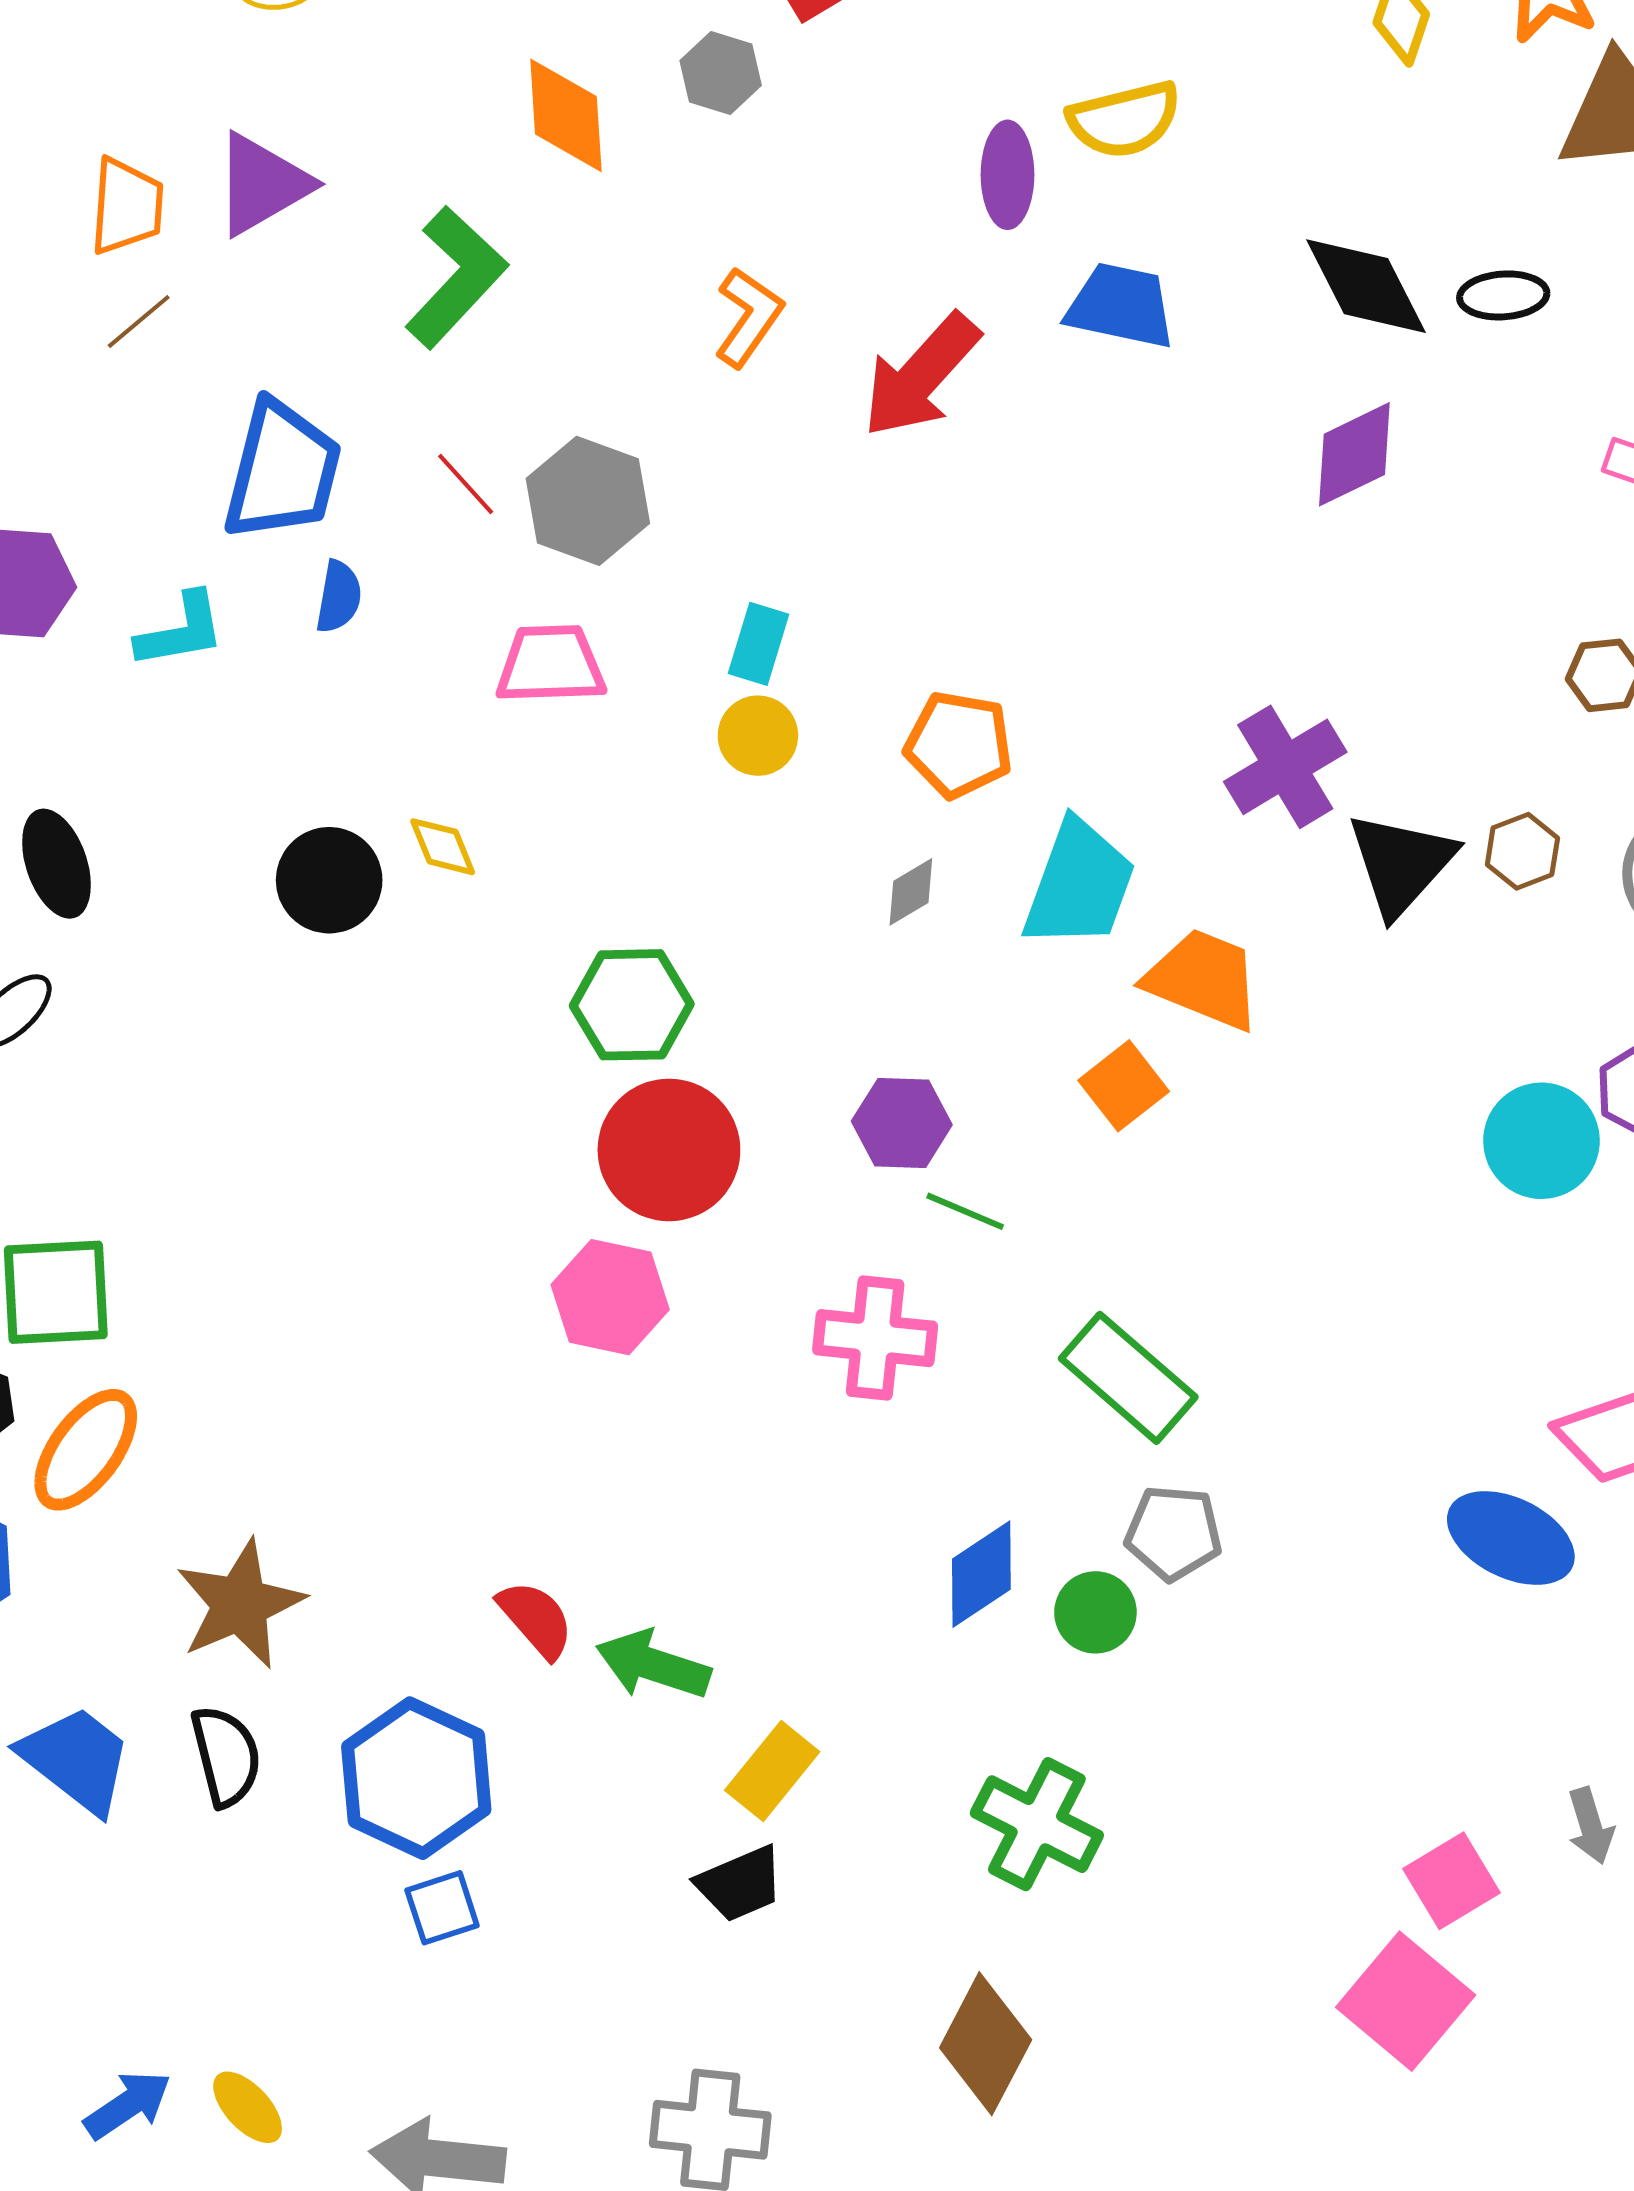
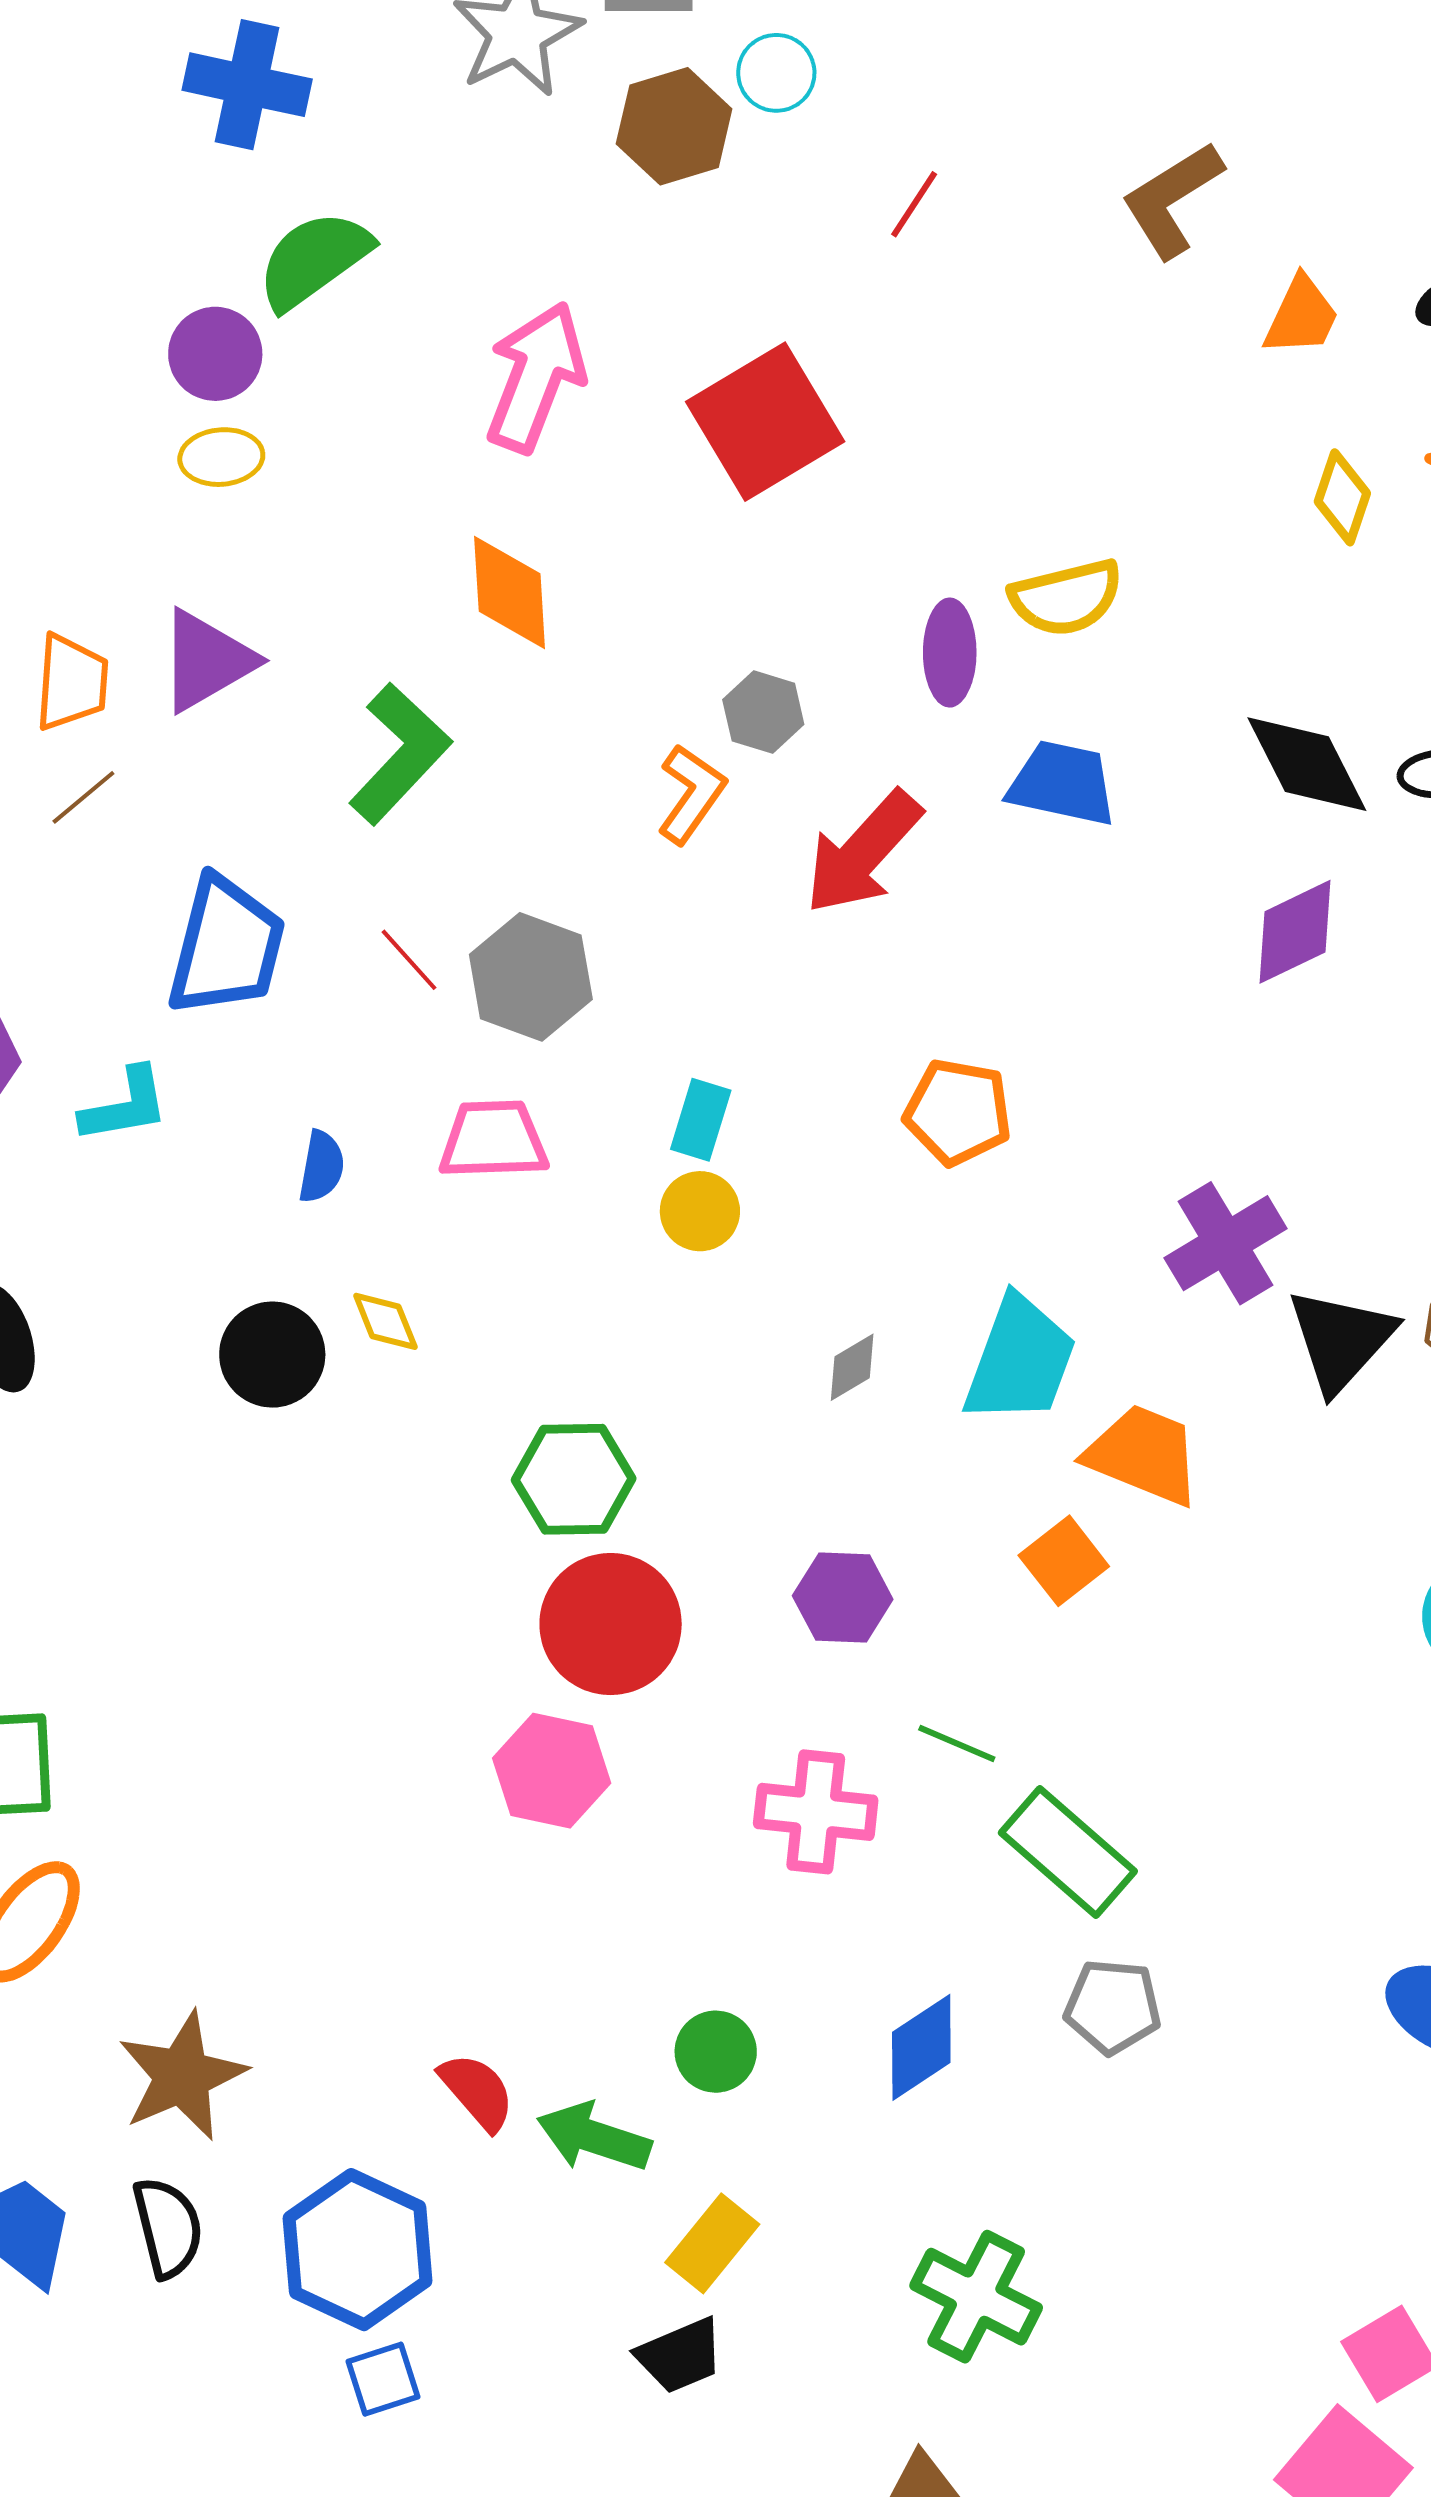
gray hexagon: (721, 73) -> (763, 712), moved
blue semicircle: (339, 597) -> (321, 1167), moved
orange pentagon: (959, 745) -> (958, 1112), moved
green line: (965, 1211) -> (957, 1743), moved
green circle: (1095, 1612) -> (716, 2052), moved

